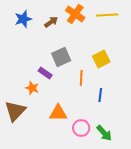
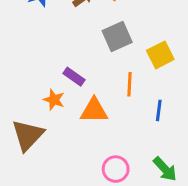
gray square: (61, 57) -> (117, 36), moved
orange triangle: (58, 113) -> (94, 110), moved
pink circle: (81, 128) -> (116, 169), moved

